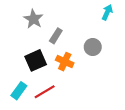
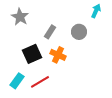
gray star: (33, 19) -> (20, 17), moved
gray circle: (93, 47) -> (79, 32), moved

